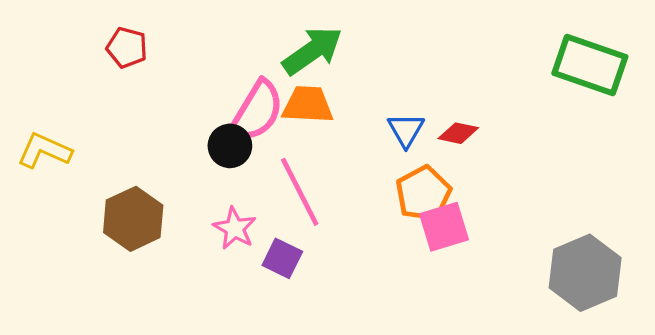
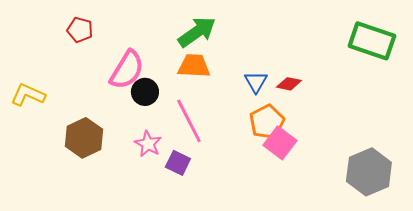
pink semicircle: (257, 111) -> (127, 70), moved
pink square: (444, 227) -> (280, 143), turned -36

